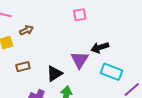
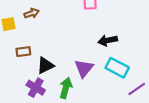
purple triangle: (80, 60) -> (84, 68), moved
black triangle: (55, 74) -> (45, 65), moved

